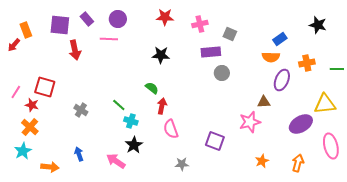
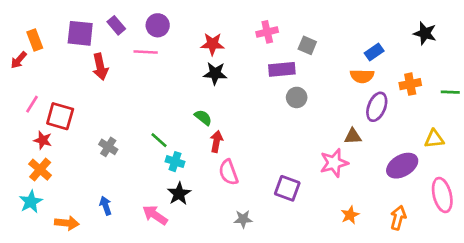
red star: (165, 17) -> (212, 44), moved
pink line: (16, 92) -> (32, 104), moved
yellow triangle: (325, 104) -> (434, 139), size x0.7

